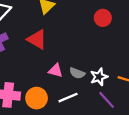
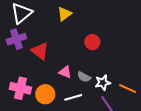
red circle: (103, 18) -> (92, 42), moved
red triangle: (37, 39) -> (40, 51), moved

